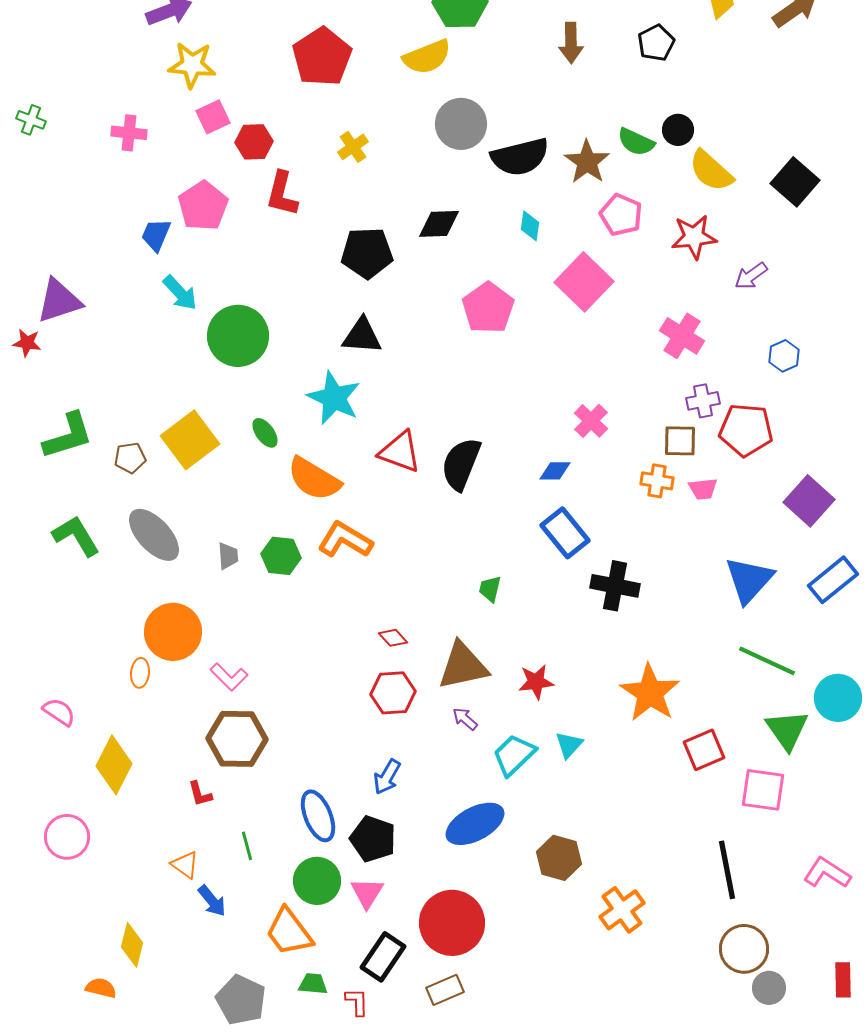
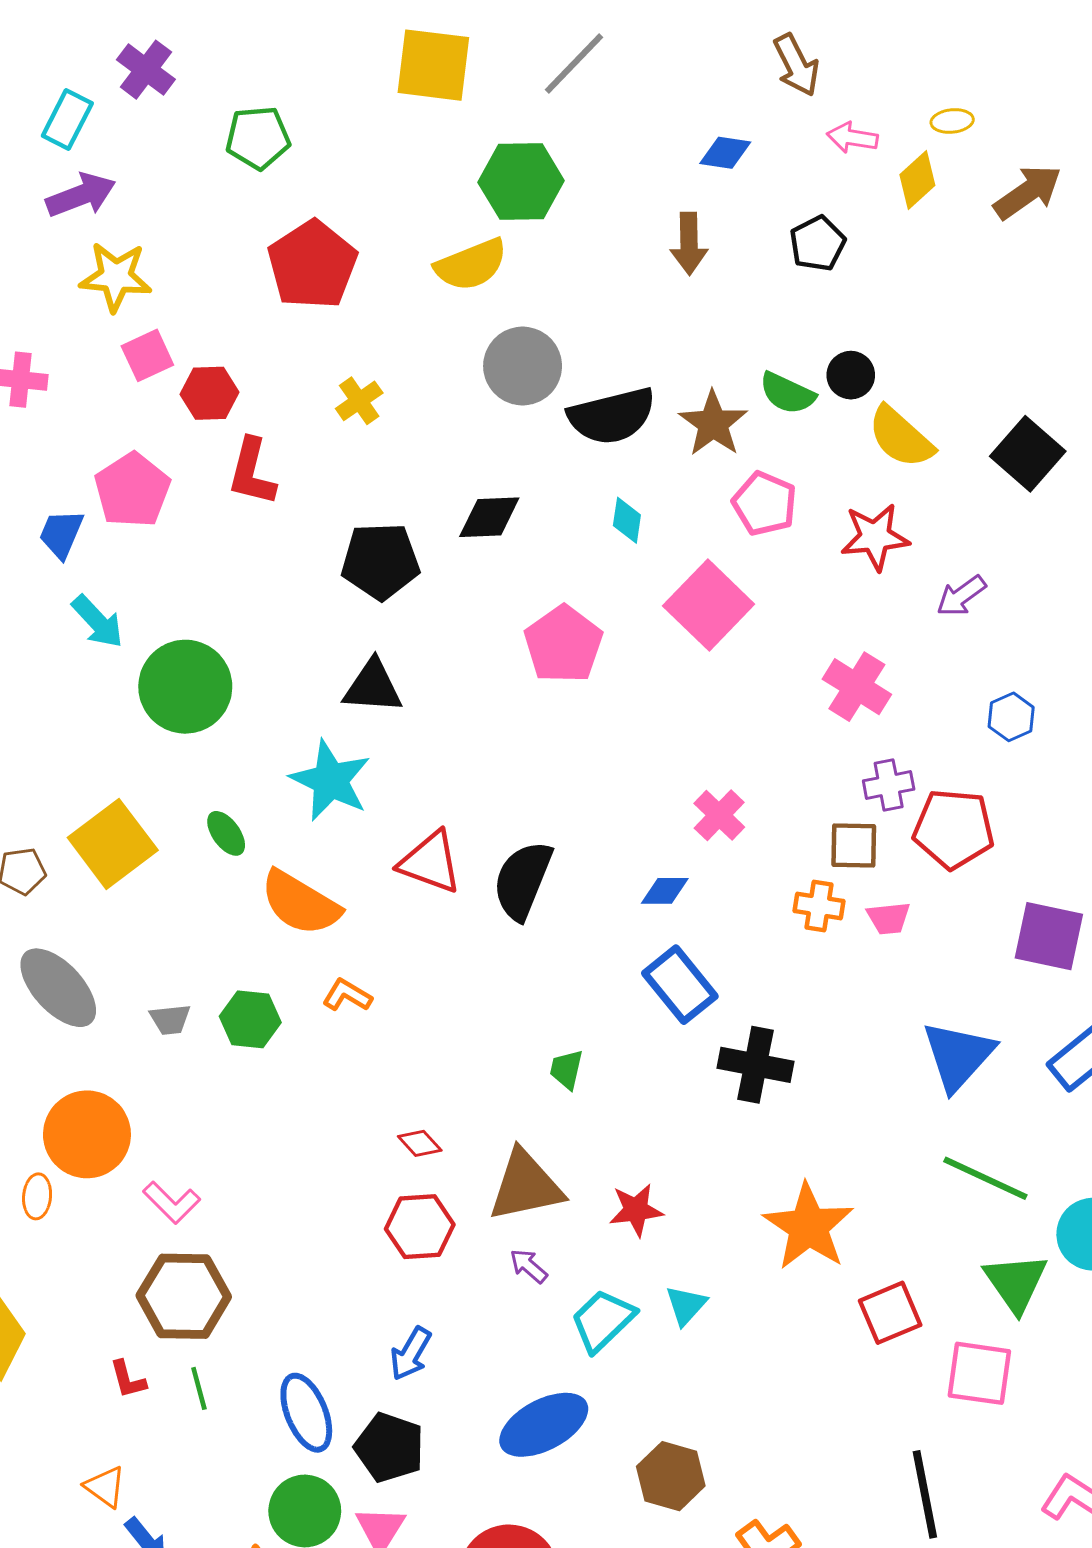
purple square: (809, 501) -> (1049, 936), turned -30
orange L-shape: (345, 540) -> (347, 995), size x0.6
gray trapezoid: (228, 556) -> (170, 1019), turned 88
green line: (247, 846) -> (199, 1388), moved

